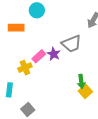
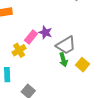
gray trapezoid: (71, 44) -> (66, 45), moved
green arrow: (81, 81) -> (63, 60), moved

